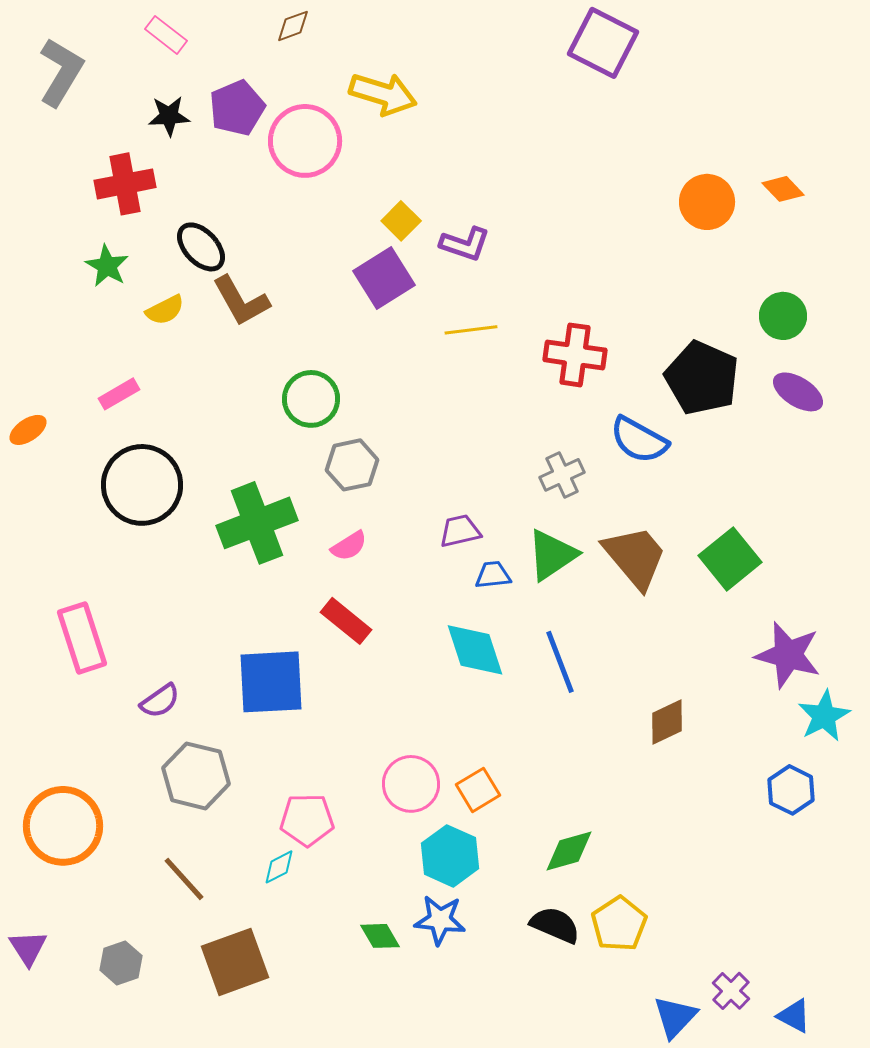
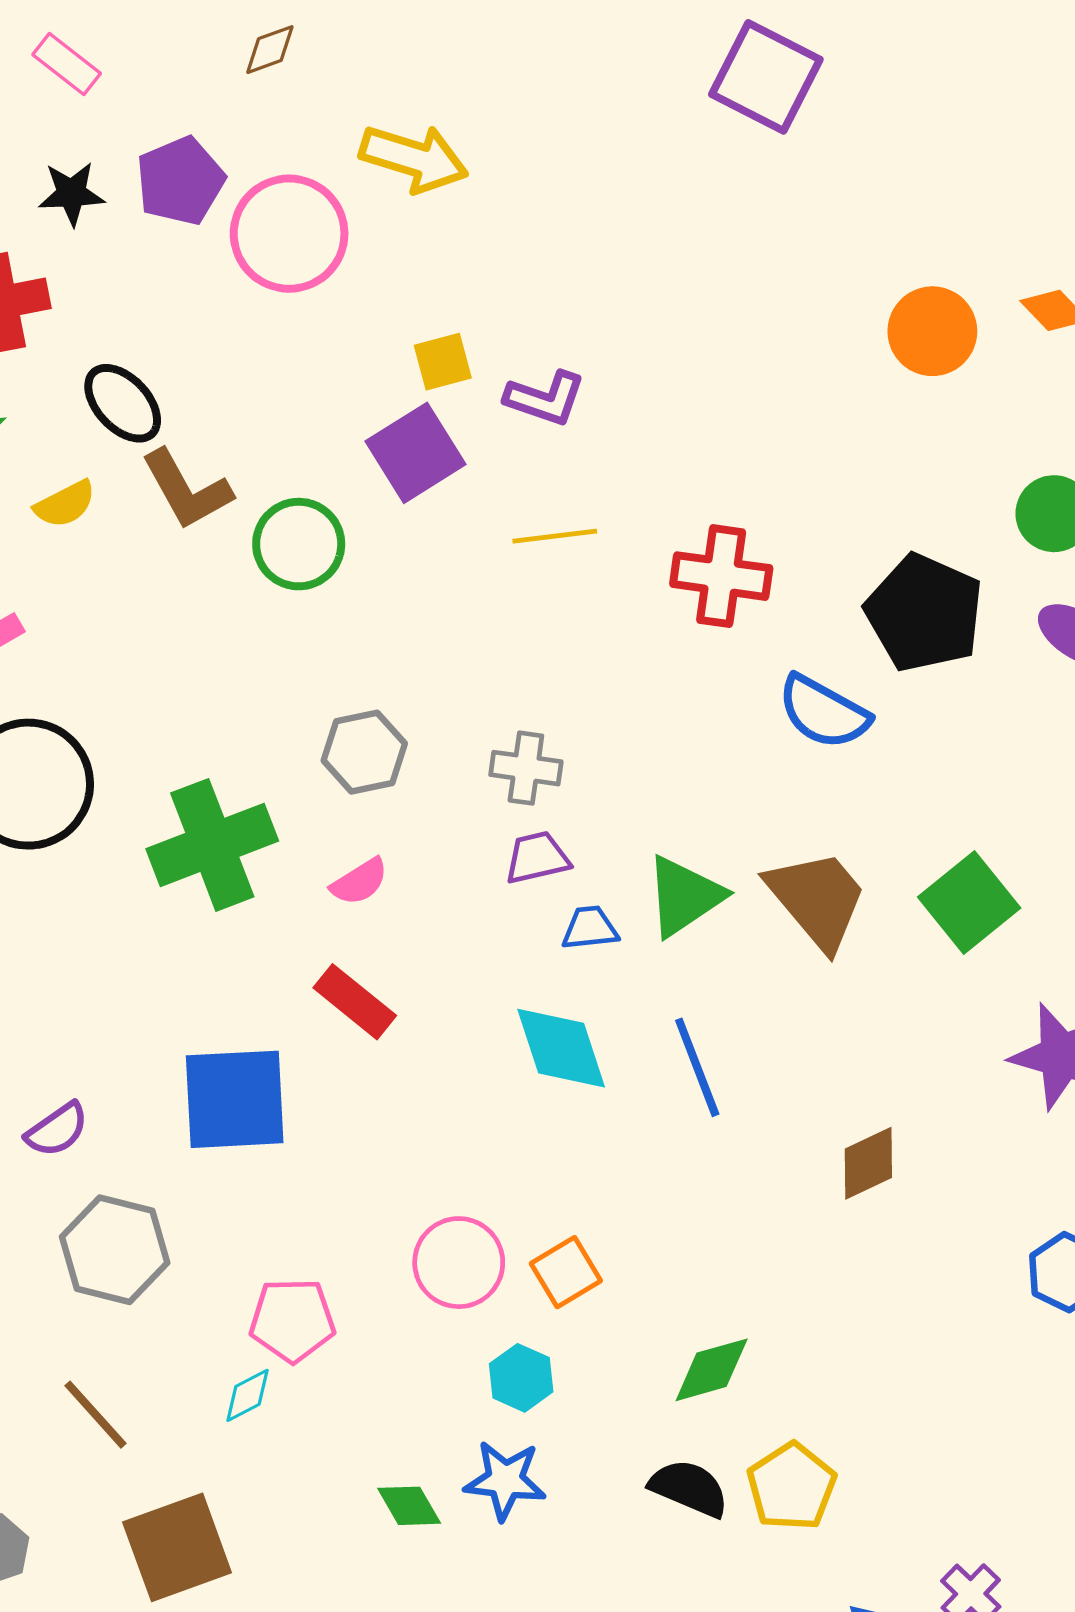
yellow square: (401, 221) -> (443, 362), turned 30
green circle: (311, 399) -> (299, 544), moved
gray cross: (562, 475) -> (526, 768), moved, turned 33
cyan hexagon: (450, 856) -> (521, 1378), size x0.7

